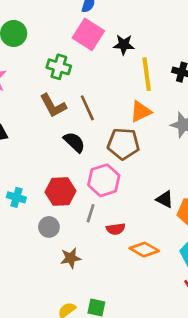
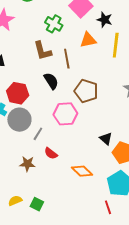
orange triangle: (141, 112) -> (88, 40), moved
red hexagon: (61, 191) -> (18, 93), moved
gray line: (91, 213) -> (38, 134), moved
gray circle: (49, 227) -> (19, 120), moved, size x1.5
red semicircle: (116, 229) -> (51, 153), moved, turned 32

